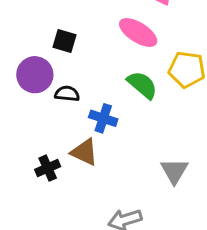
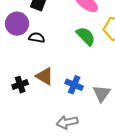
blue cross: (103, 118) -> (74, 85), moved

